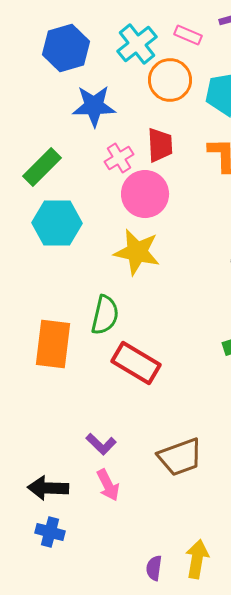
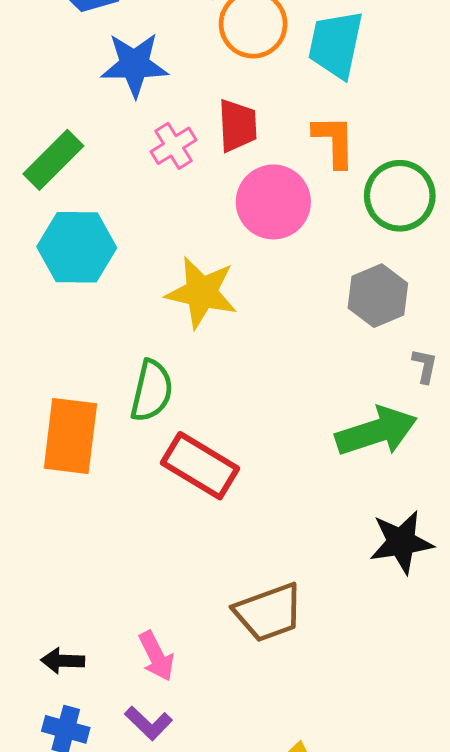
pink circle: (145, 194) -> (273, 202), moved
purple L-shape: (101, 444) -> (149, 723), moved
black arrow: (48, 488) -> (63, 661), size x0.7

